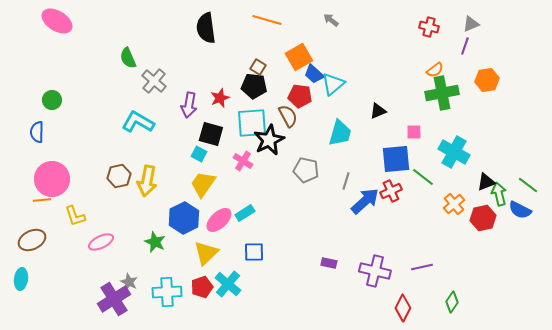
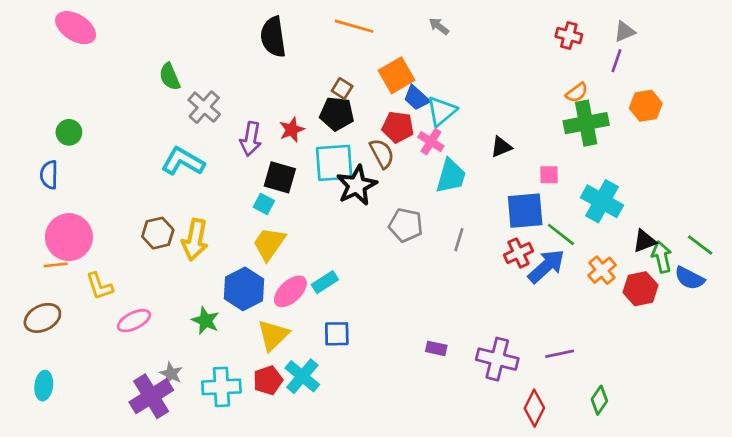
pink cross: (243, 161) -> (431, 142), moved
blue arrow: (365, 201) -> (546, 266), moved
cyan ellipse: (21, 279) -> (44, 386), moved

